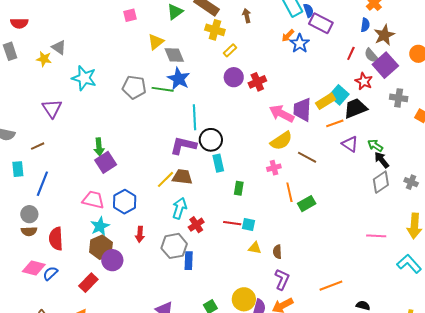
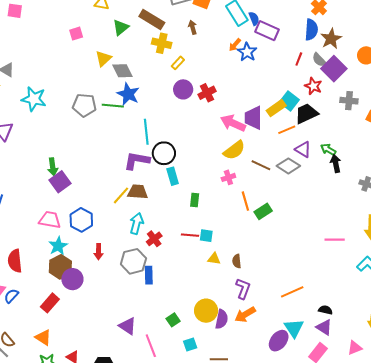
blue semicircle: (365, 25) -> (311, 30), size x1.5
black arrow: (382, 160) -> (336, 164), turned 30
gray diamond: (381, 182) -> (288, 166), moved, turned 70

